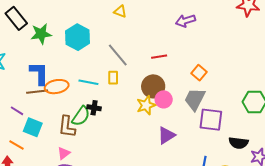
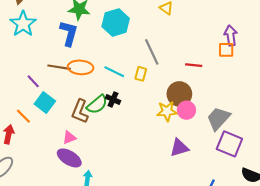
purple arrow: (185, 21) -> (231, 36), turned 84
blue L-shape: (39, 73) -> (69, 33), moved
orange square: (199, 73) -> (226, 50), moved, turned 35

